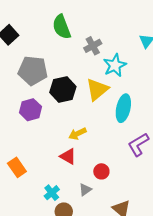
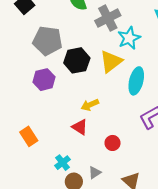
gray cross: (93, 46) -> (108, 18), size x1.4
gray triangle: (85, 190) -> (95, 173), moved

